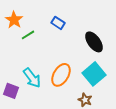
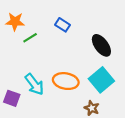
orange star: (14, 20) -> (15, 22), turned -30
orange ellipse: (61, 75) -> (66, 81), turned 70

